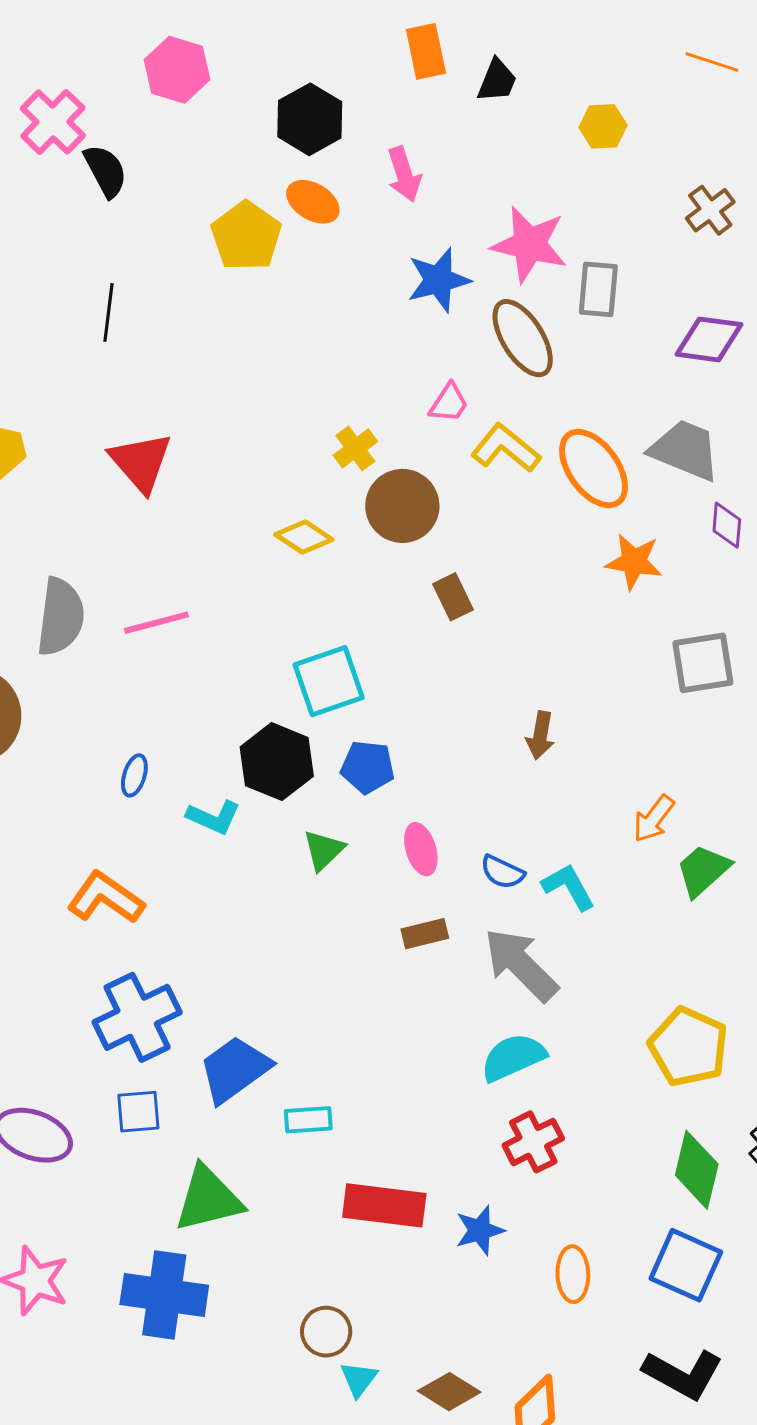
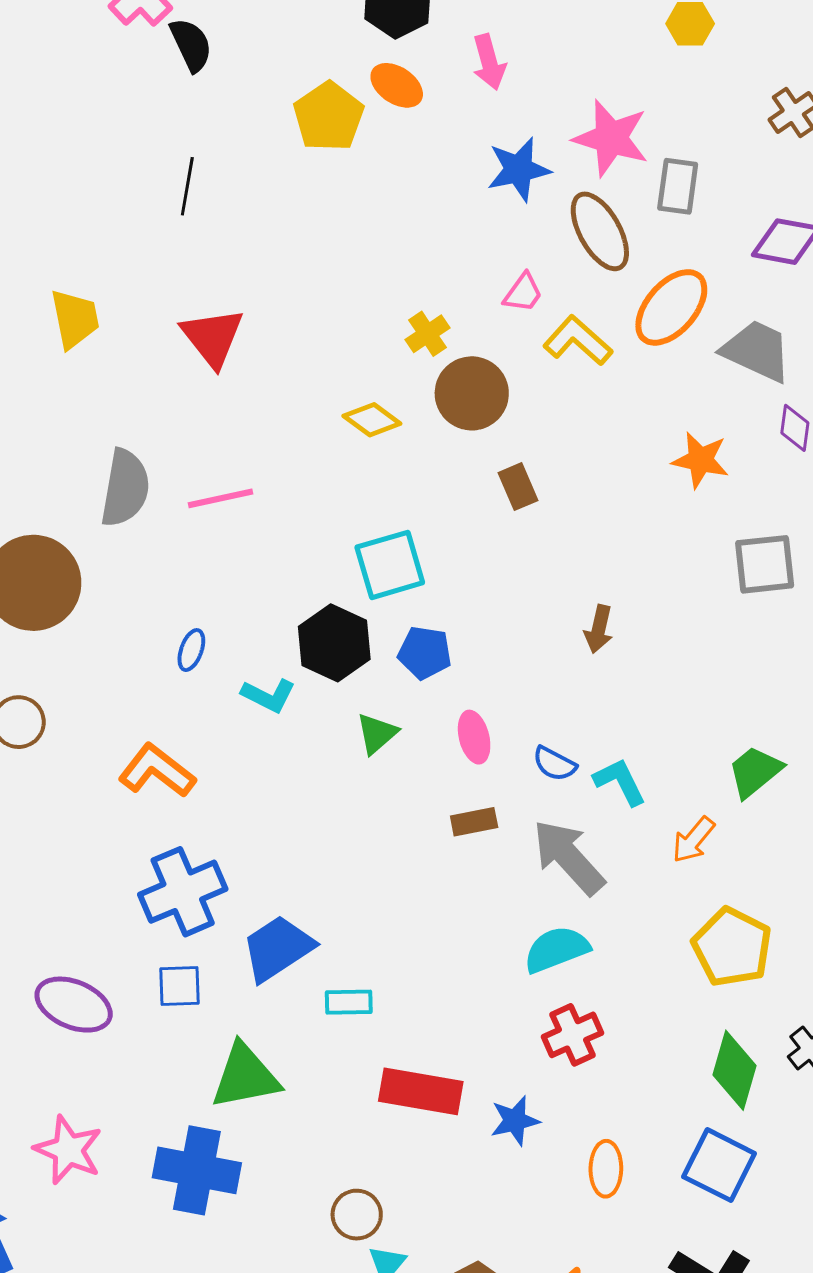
orange ellipse: (594, 469) -> (671, 307), moved, turned 74
orange arrow: (654, 819) -> (693, 840), moved

